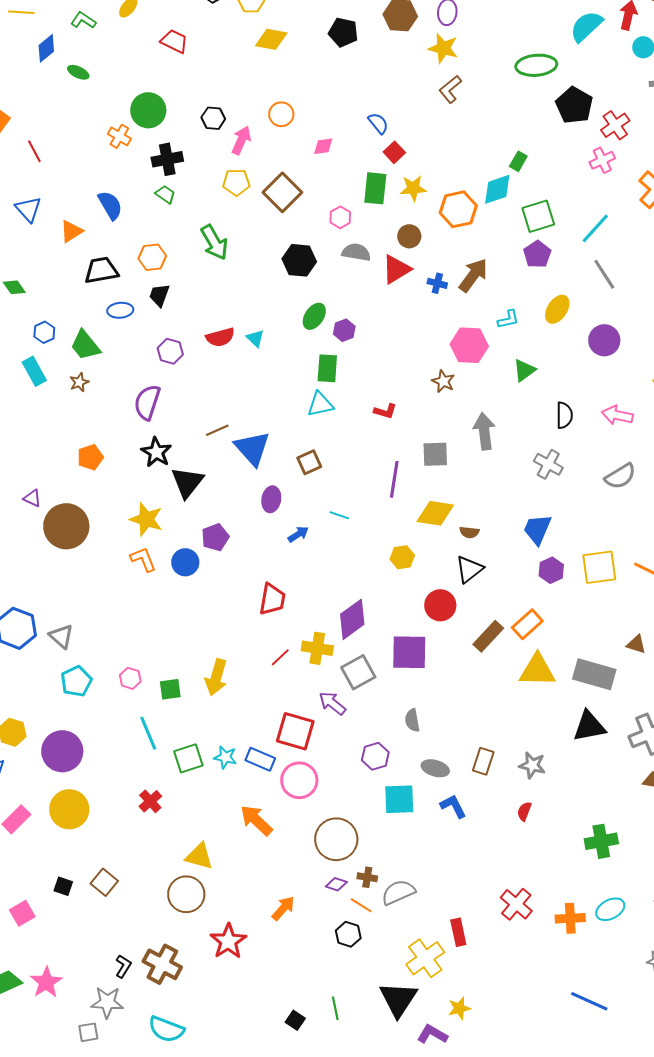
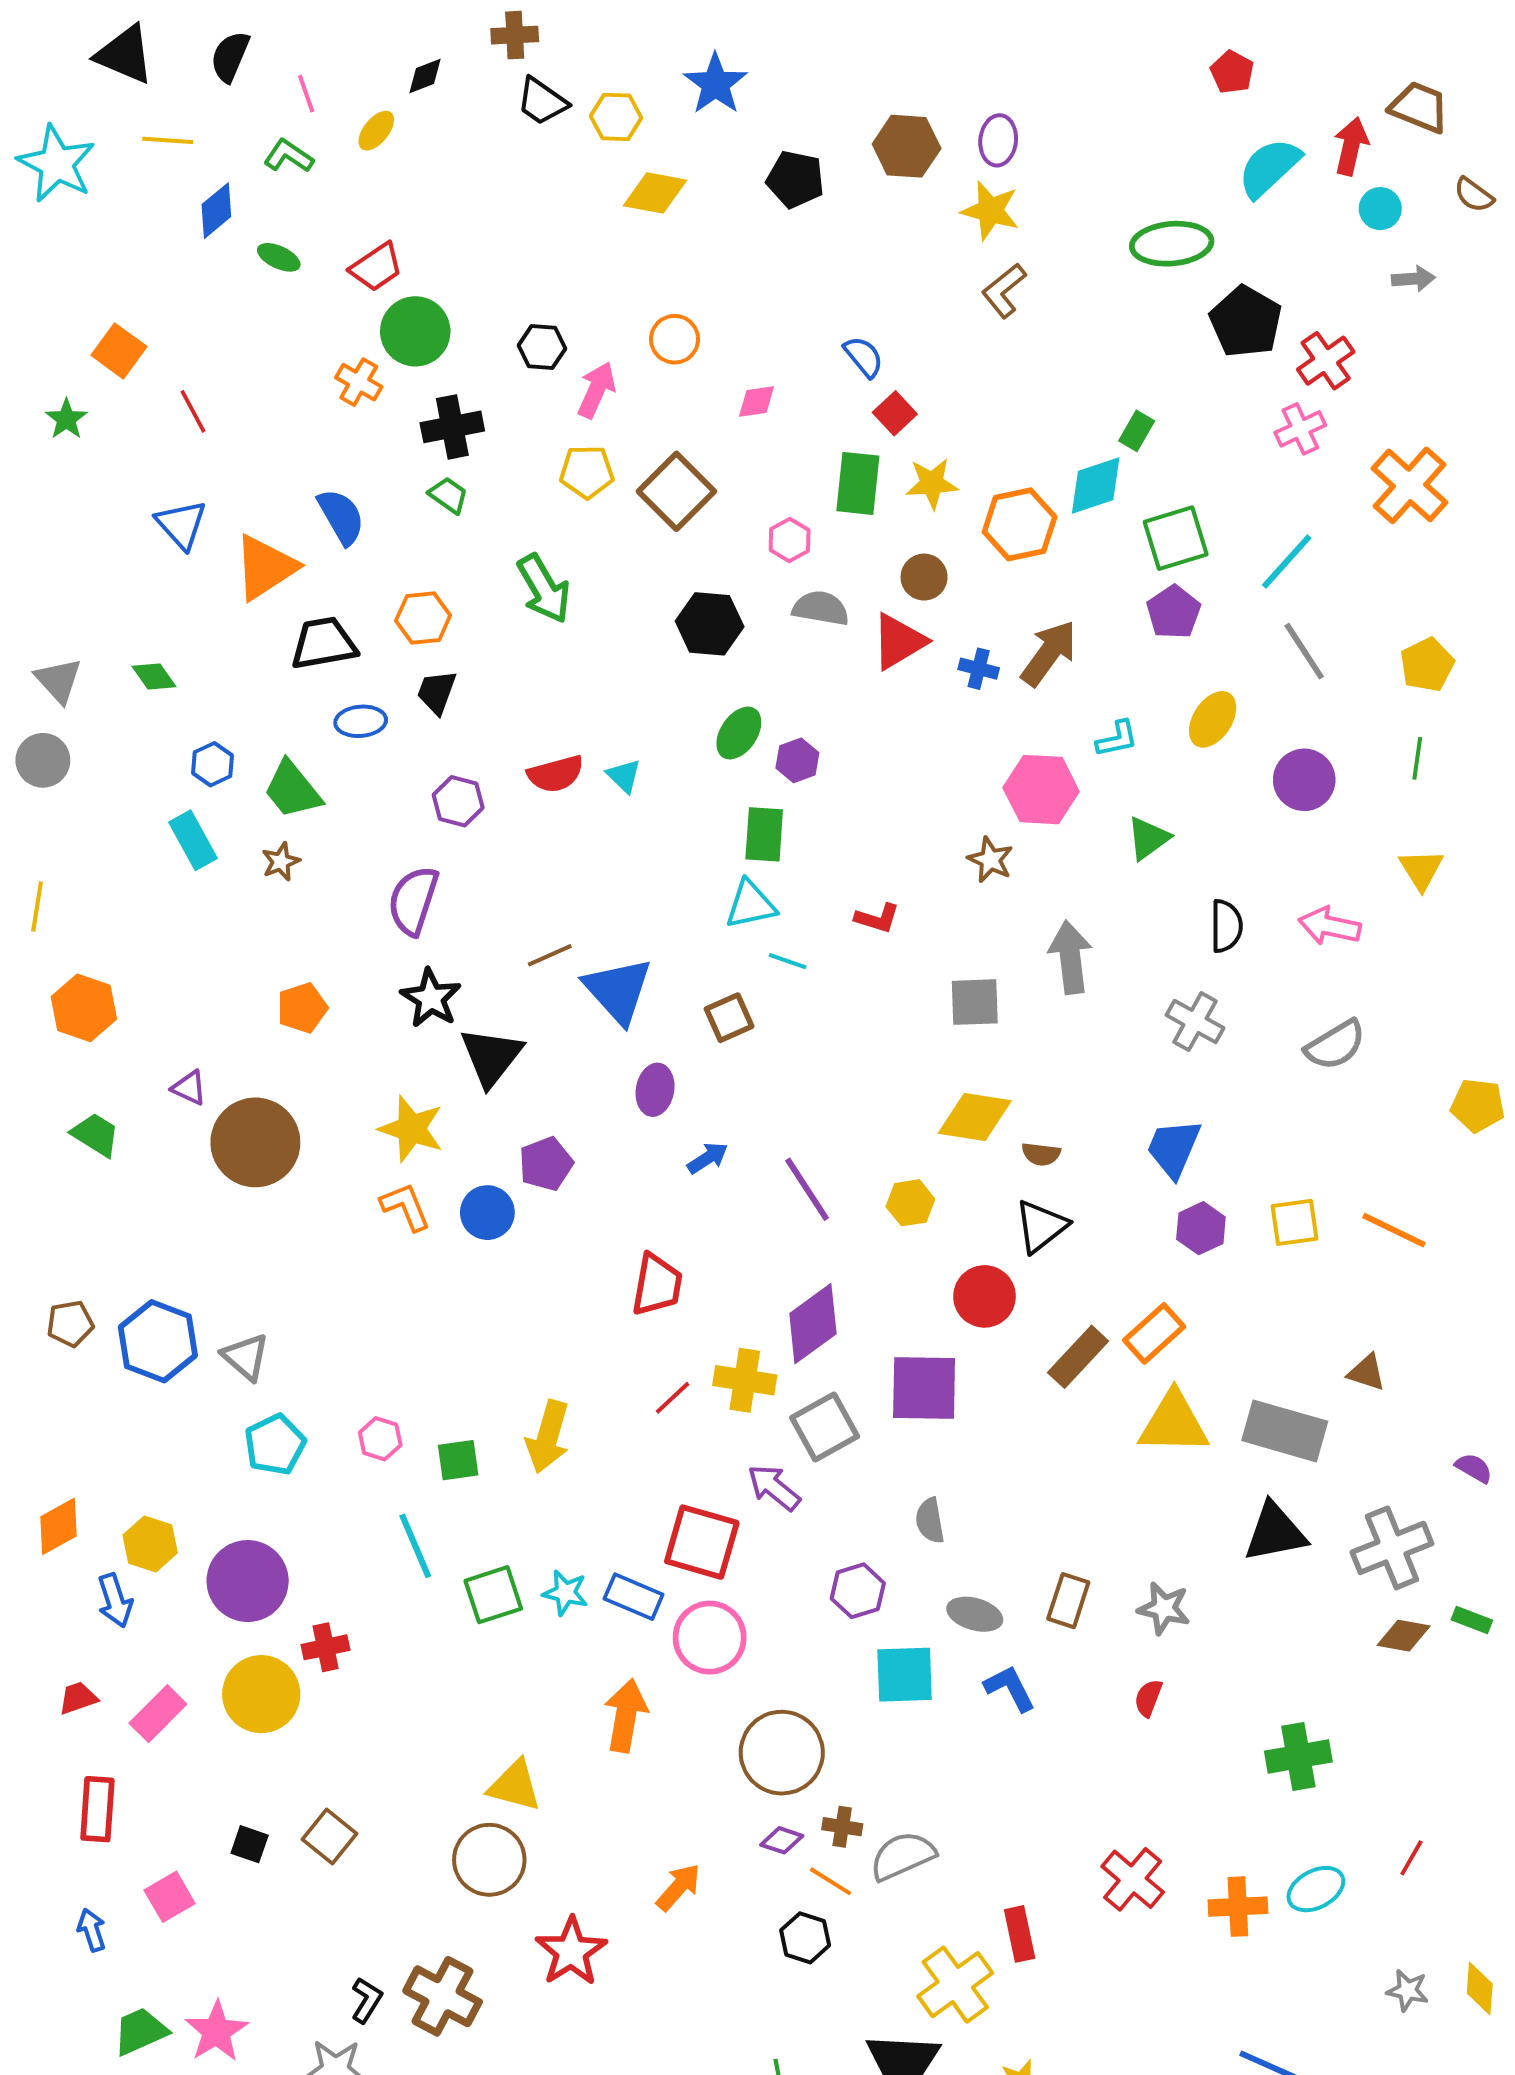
red trapezoid: (174, 41) -> (376, 267), moved, turned 120
orange triangle: (71, 231) -> (265, 567), size x1.5
purple line: (394, 479) -> (807, 1189), moved, turned -42
cyan line: (339, 515) -> (788, 961), moved
yellow square: (599, 567) -> (1294, 1222), size x0.7
red cross: (150, 801) -> (326, 1647), moved, turned 30
orange arrow: (256, 820) -> (626, 1716), turned 57

